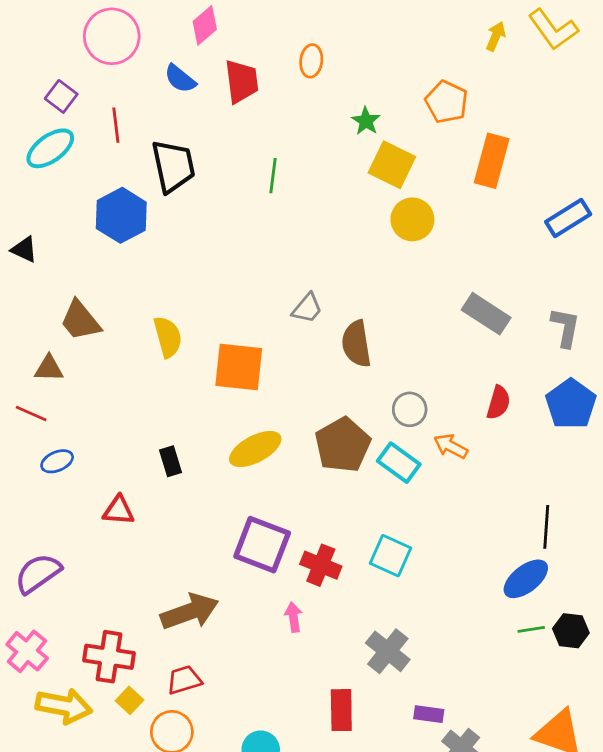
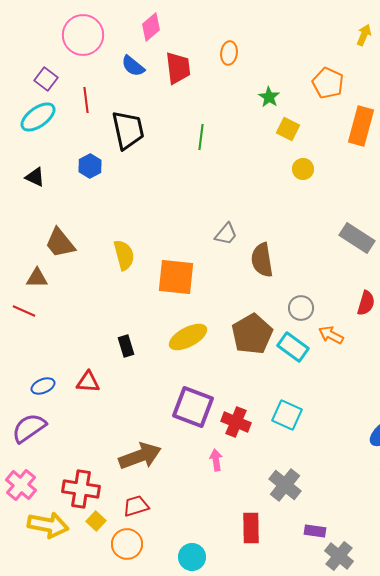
yellow square: (392, 165) -> (288, 129), size x0.7
blue hexagon: (121, 215) -> (90, 166), size x0.6
yellow circle: (412, 219) -> (303, 169), size x0.7
black triangle: (24, 249) -> (35, 177), moved
blue ellipse: (57, 461) -> (43, 386), moved

